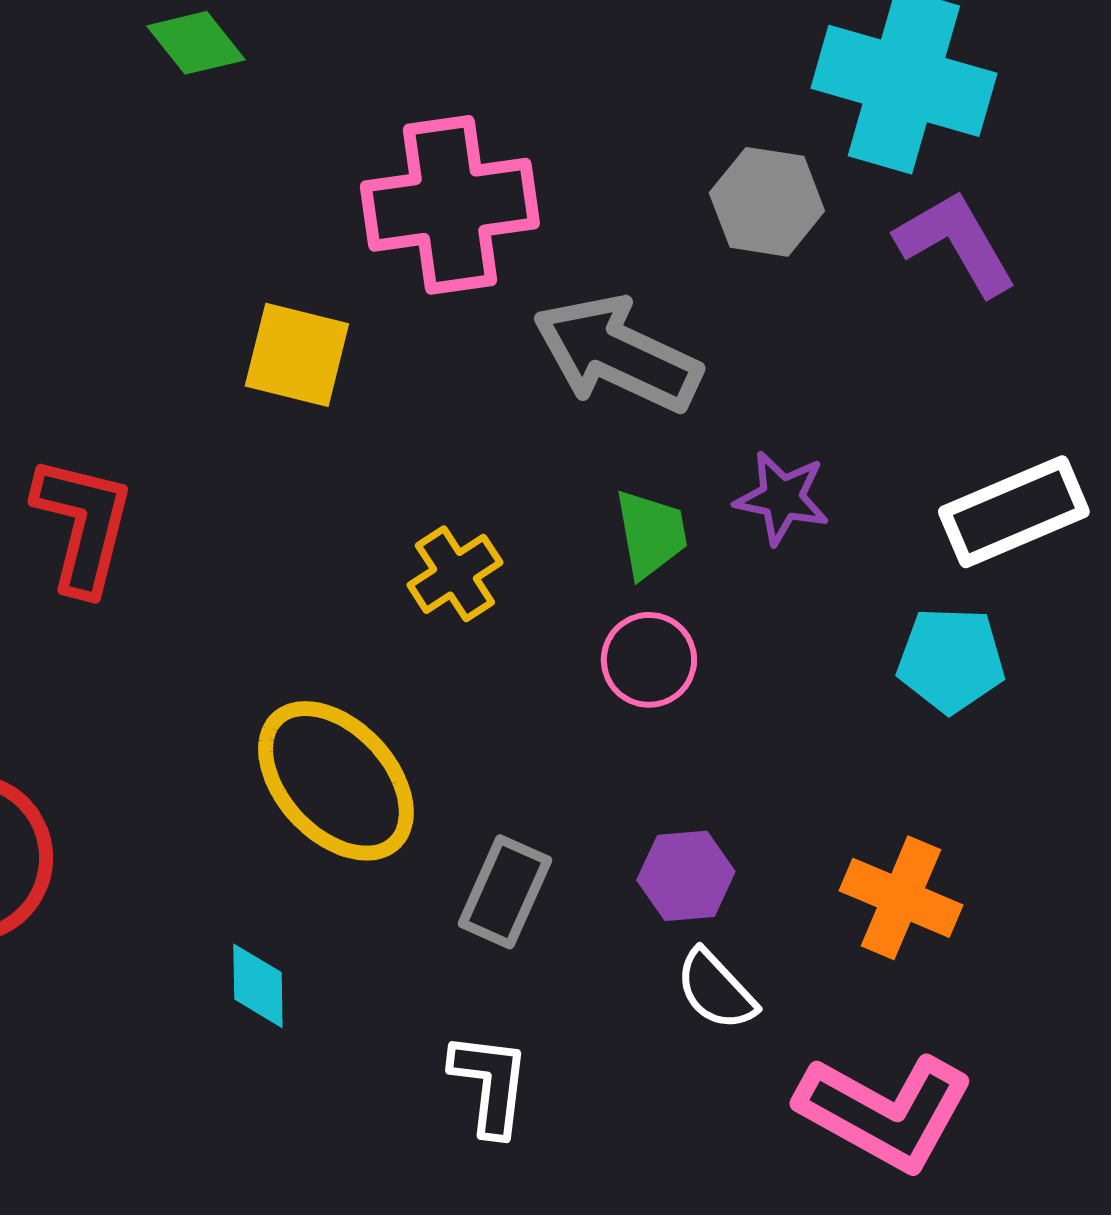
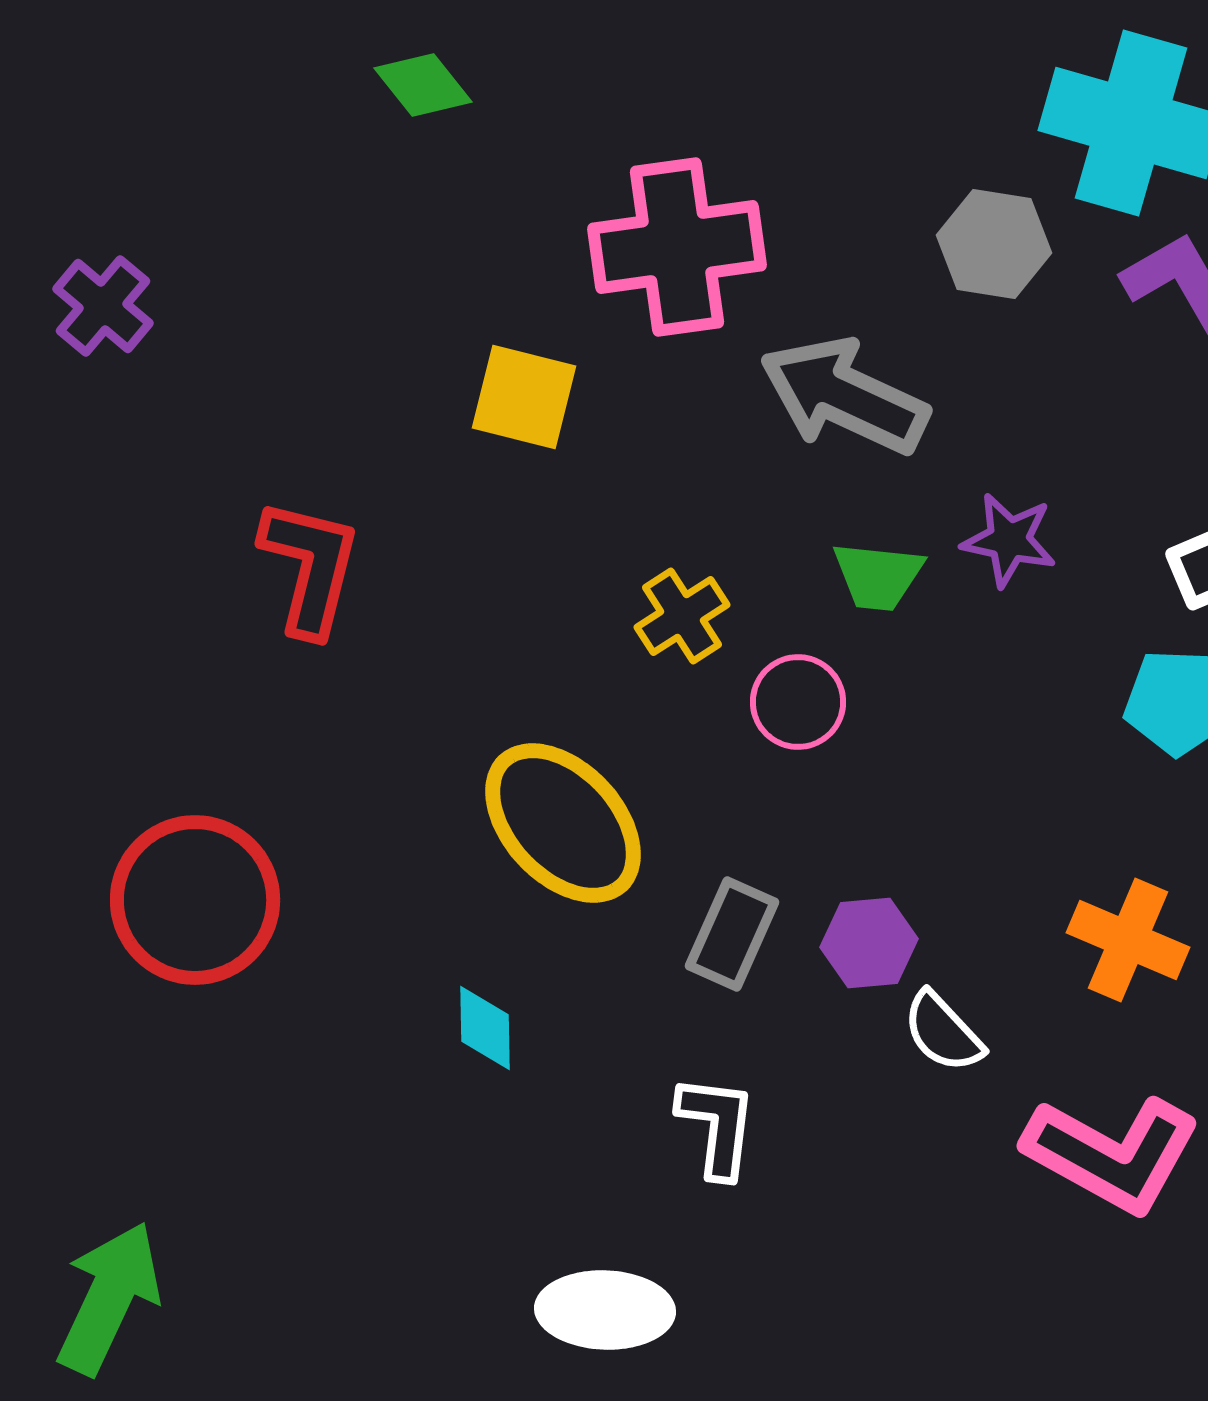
green trapezoid: (651, 534) -> (878, 576), turned 106
pink circle: (649, 660) -> (798, 702), moved
purple hexagon: (686, 876) -> (869, 943), moved

